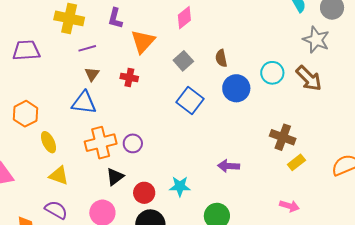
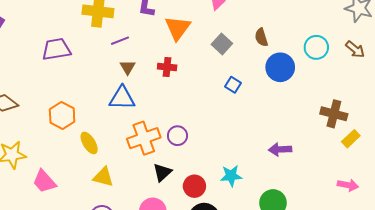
brown arrow: (309, 78) -> (355, 49), size x0.7
blue square: (190, 100) -> (233, 85), size x0.6

